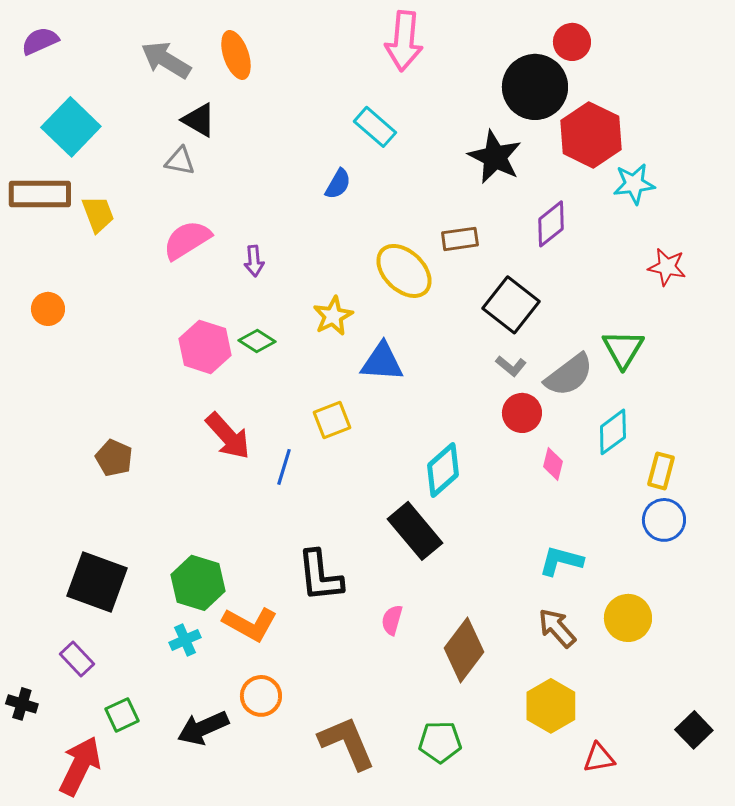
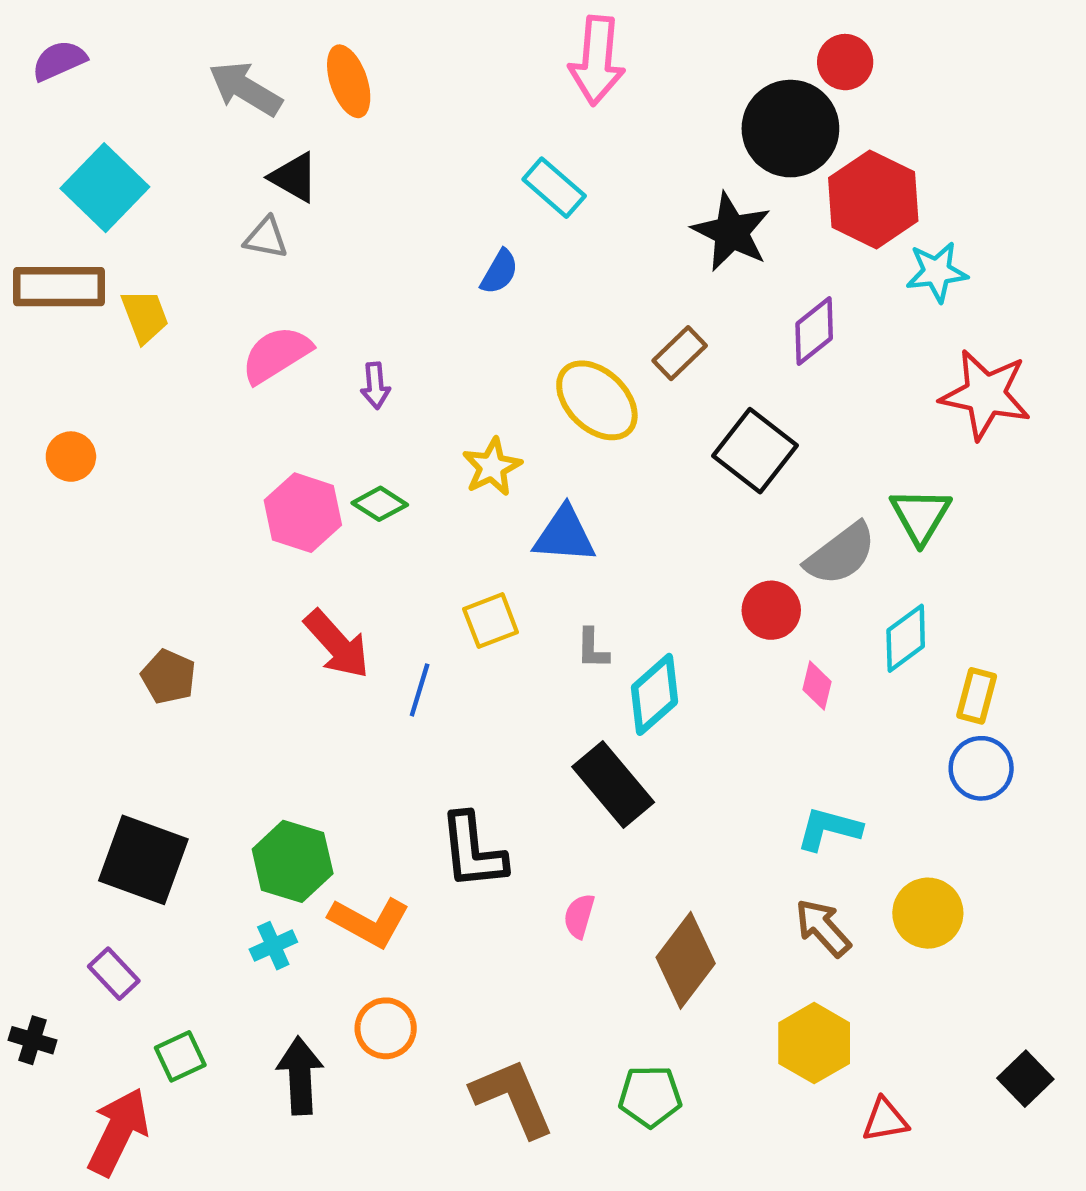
brown rectangle: (460, 239) -> (680, 353), turned -36
red star: (667, 267) -> (985, 394), size x1.6
gray L-shape: (511, 366) -> (592, 649), moved, turned 52
black arrow: (203, 728) -> (300, 1076), turned 111

